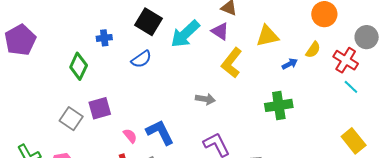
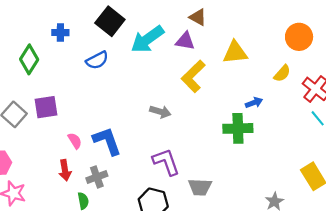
purple triangle: (220, 31) -> (185, 41), turned -30
blue arrow: (290, 64) -> (254, 103), moved

